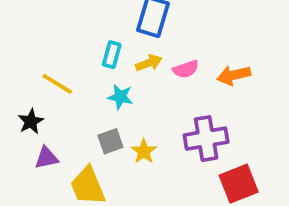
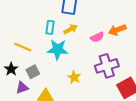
pink semicircle: (186, 69) -> (97, 37), moved
cyan star: (120, 97) -> (58, 50), size x1.5
gray square: (110, 141) -> (33, 72), moved

